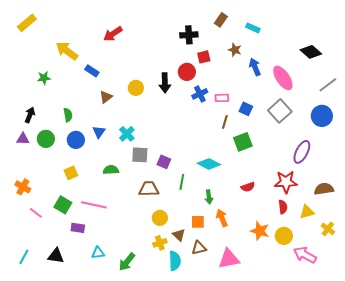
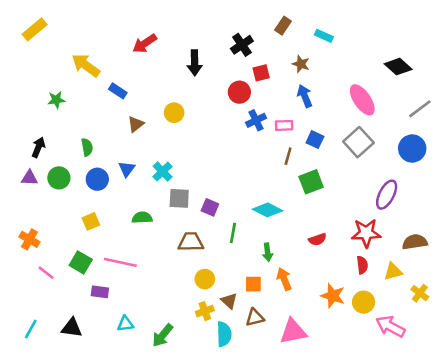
black cross: (189, 35) -> (242, 45), turned -30
blue arrow: (255, 67) -> (305, 96), moved
black arrow: (165, 83) -> (195, 63), moved

